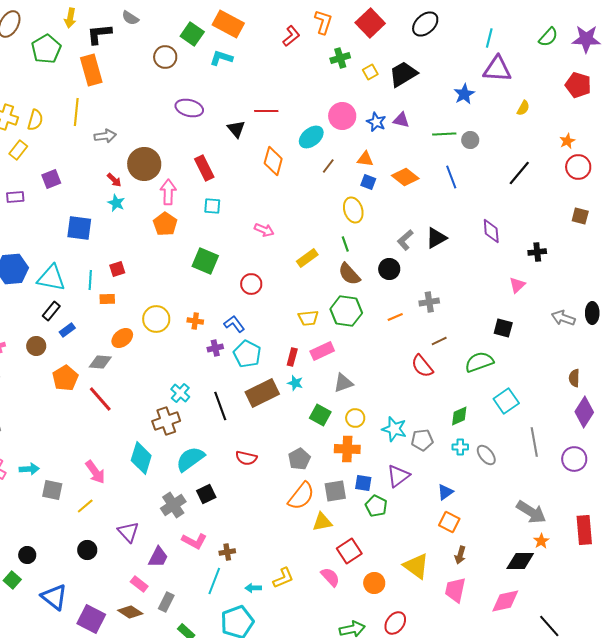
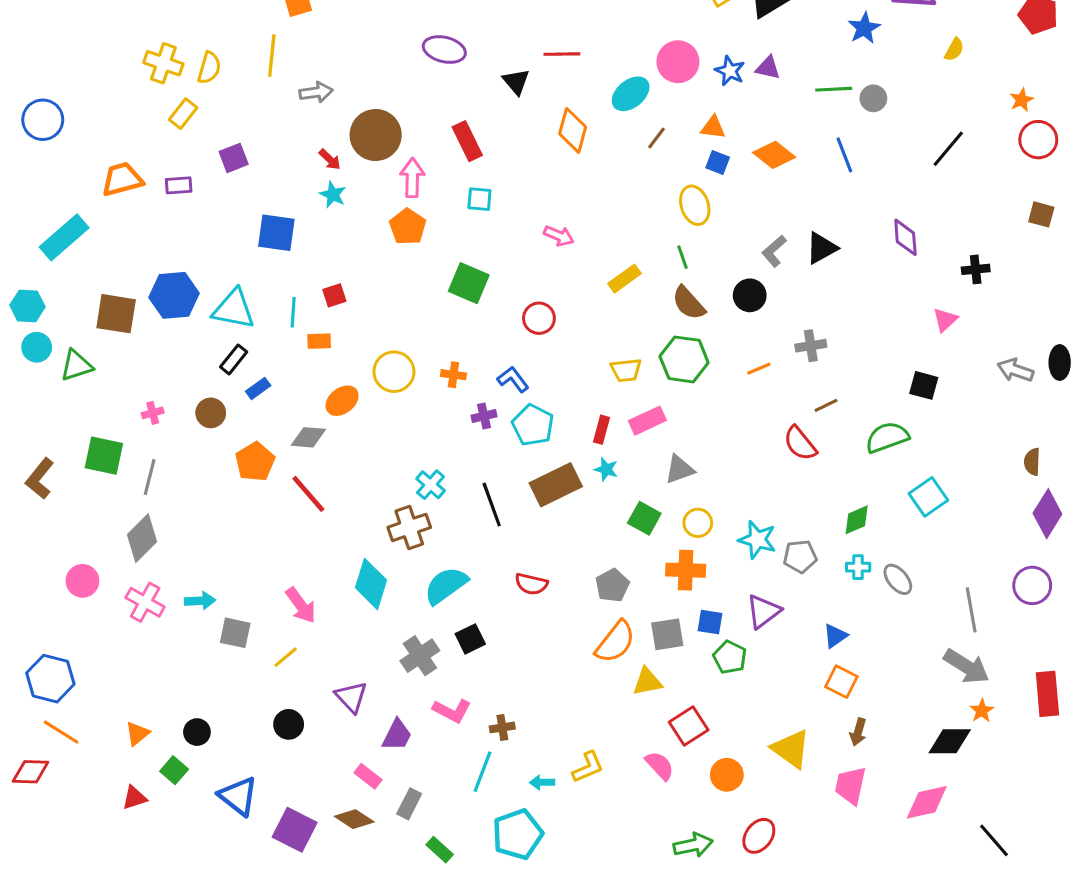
gray line: (534, 442) -> (971, 610), moved

